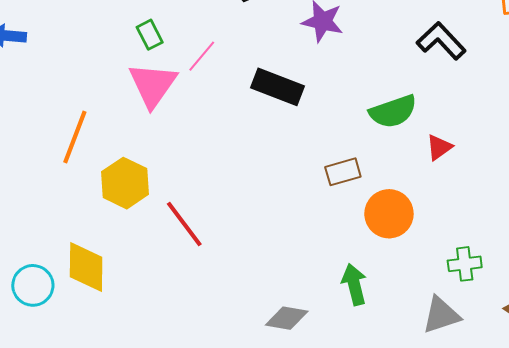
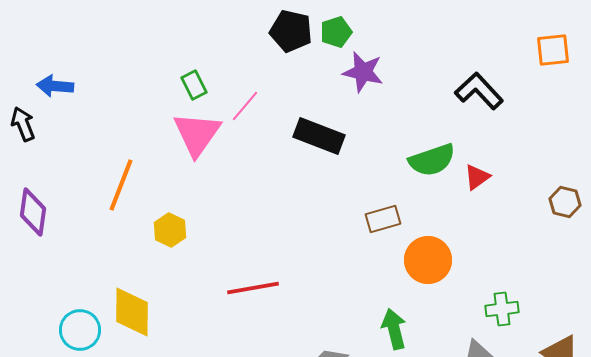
red triangle: (439, 147) -> (477, 177), moved
yellow hexagon: (125, 183) -> (170, 230), size x0.7
red line: (184, 224) -> (253, 288), moved, turned -63

